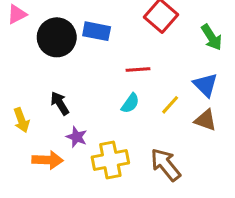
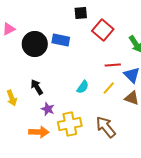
red line: (138, 70) -> (113, 65), moved
orange arrow: (48, 160) -> (39, 132), moved

